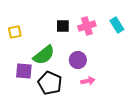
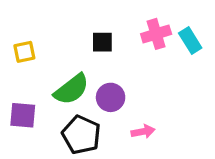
pink cross: (87, 26) -> (156, 34), moved
purple circle: (78, 60) -> (111, 97), moved
purple square: (24, 71) -> (23, 115), moved

